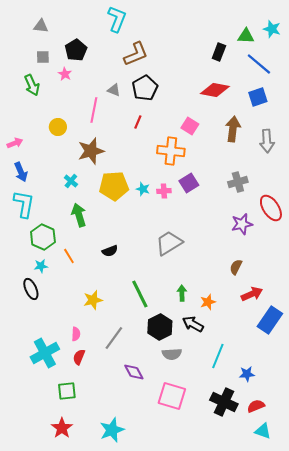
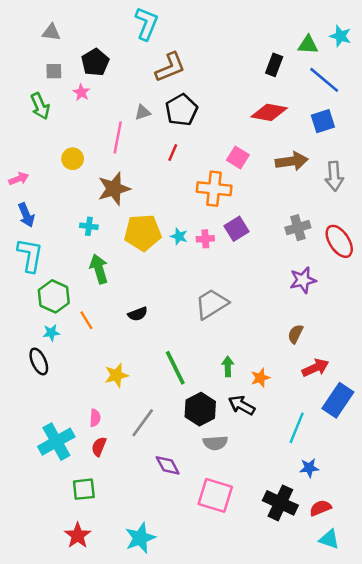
gray triangle: (114, 90) -> (143, 112), turned -40
brown arrow: (233, 129) -> (292, 161), turned 75
cyan cross: (71, 181) -> (89, 226), turned -32
red ellipse: (271, 208) -> (339, 241), moved
cyan line: (218, 356) -> (297, 428), moved

